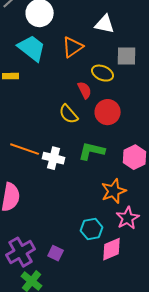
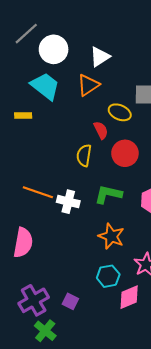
white triangle: (105, 24) -> (100, 57), moved, turned -45
yellow semicircle: (69, 114) -> (84, 155), turned 50
orange star: (114, 191) -> (111, 236), moved, turned -30

